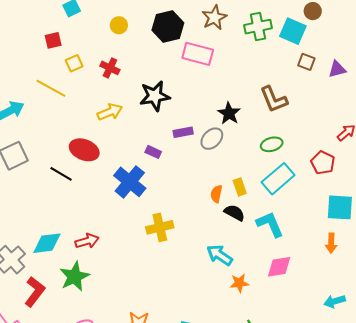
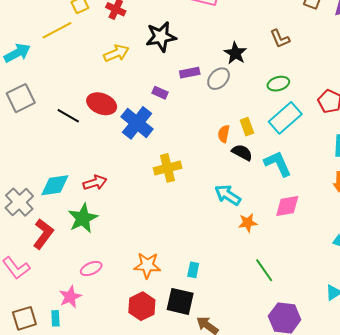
yellow line: (51, 88) -> (57, 30), turned -56
brown L-shape: (274, 99) -> (280, 39), size x0.7
red ellipse: (84, 150) -> (102, 104), moved

